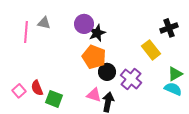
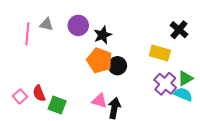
purple circle: (84, 24) -> (78, 25), moved
black cross: (169, 28) -> (179, 30), turned -30
yellow rectangle: (151, 50) -> (160, 53), turned -36
black circle: (107, 72) -> (117, 66), moved
purple cross: (131, 79) -> (165, 84), moved

